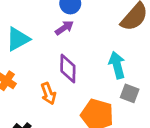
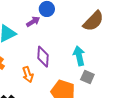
purple arrow: (64, 28) -> (33, 22), moved

